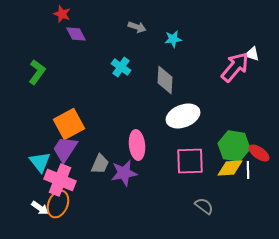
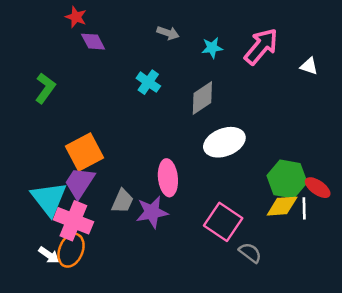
pink arrow: (235, 67) -> (261, 46), moved
gray diamond: (165, 80) -> (202, 98), turned 52
pink square: (190, 161) -> (223, 222), moved, turned 36
cyan triangle: (40, 162) -> (49, 199), size x1.4

